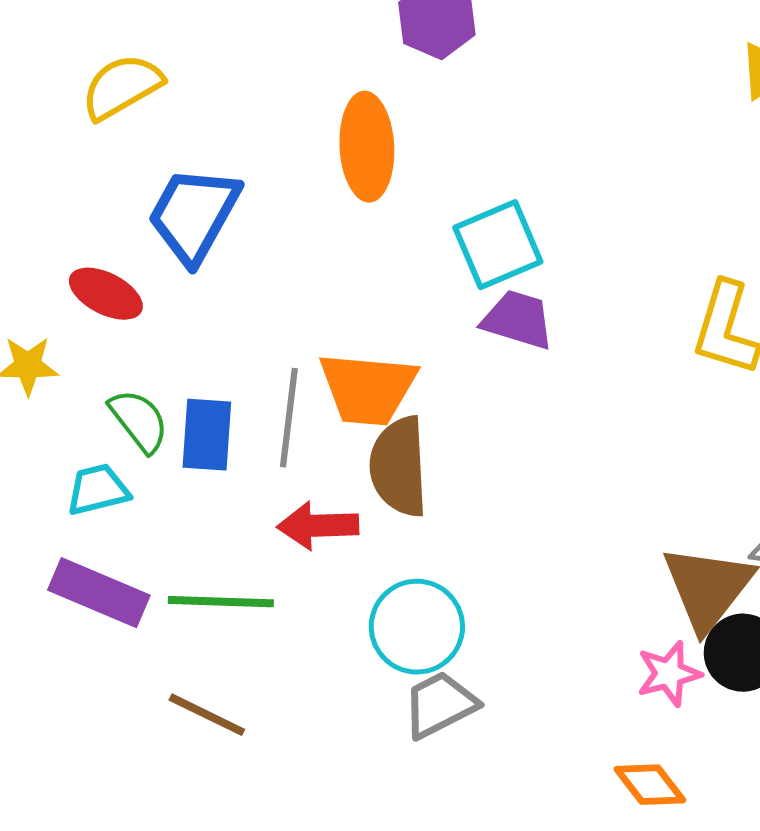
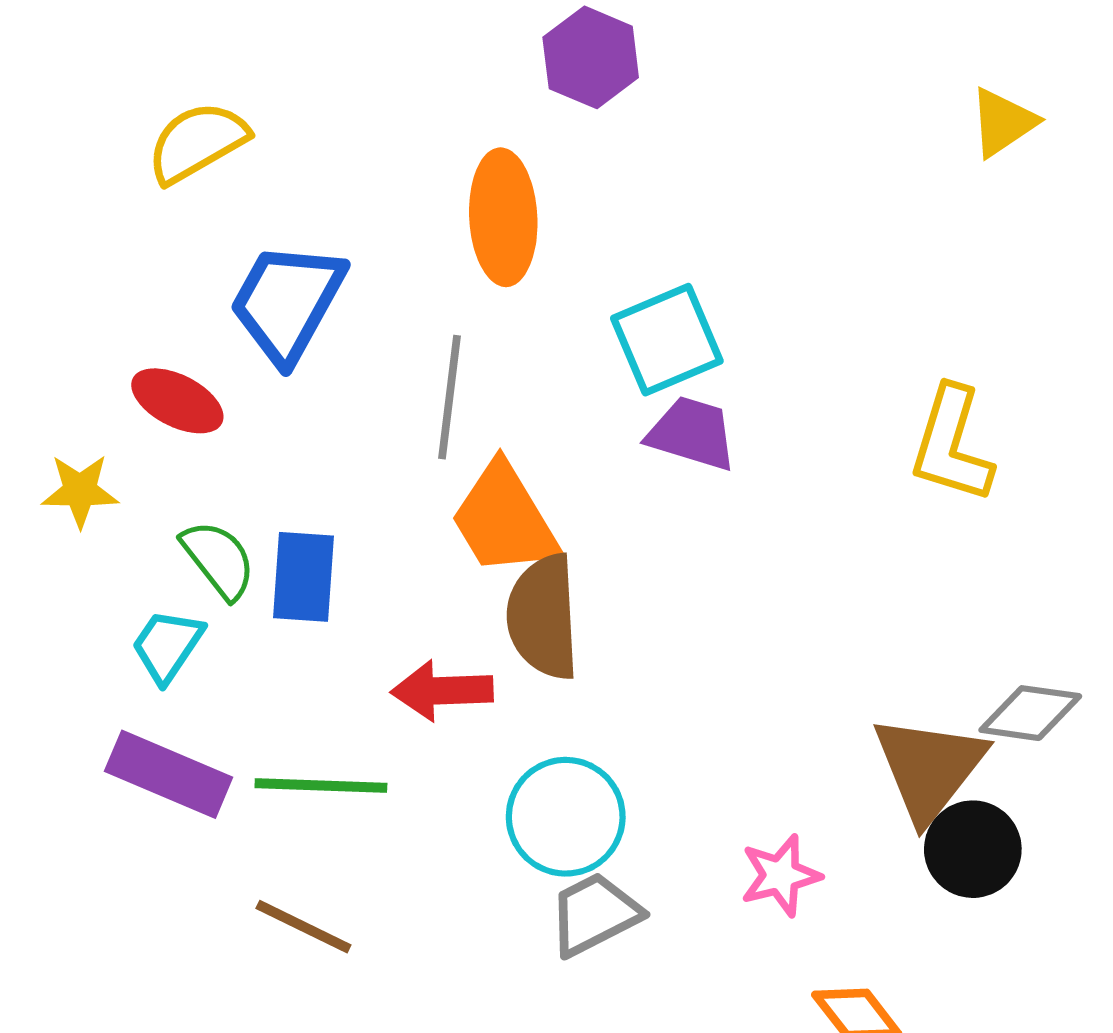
orange trapezoid: (368, 389) -> (505, 519), turned 54
gray line: (289, 418) -> (450, 397), moved
cyan trapezoid: (98, 490) -> (167, 646), turned -42
pink star: (669, 674) -> (780, 875), moved

